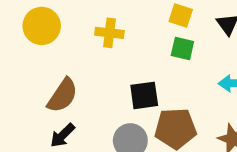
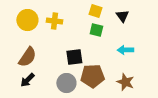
yellow circle: (42, 26) -> (27, 20), moved

